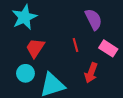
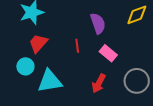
red arrow: (91, 73) -> (99, 83), moved

